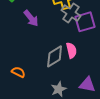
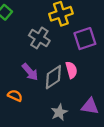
gray cross: (71, 13) -> (39, 38), moved
purple arrow: (31, 18) -> (30, 72), moved

